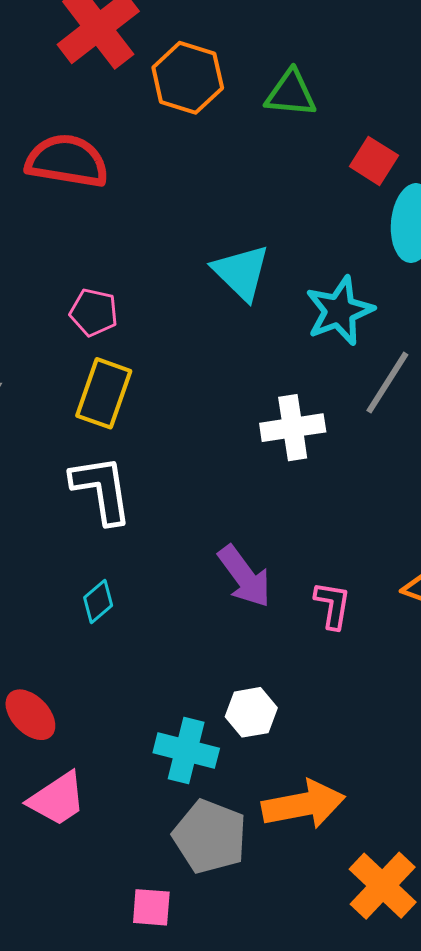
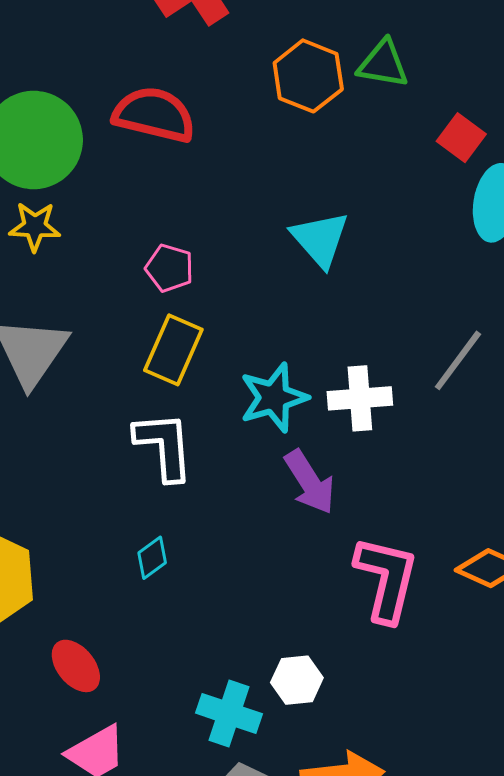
orange hexagon: (188, 78) -> (308, 76), moved
cyan star: (340, 311) -> (274, 398), moved
purple arrow: (244, 576) -> (310, 482), moved
pink L-shape: (333, 605) -> (386, 579), size x1.8

